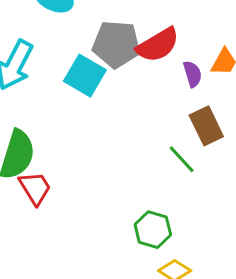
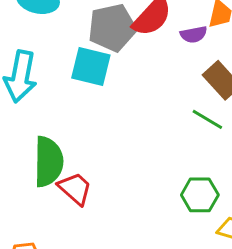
purple semicircle: (193, 74) -> (194, 34), turned 112

